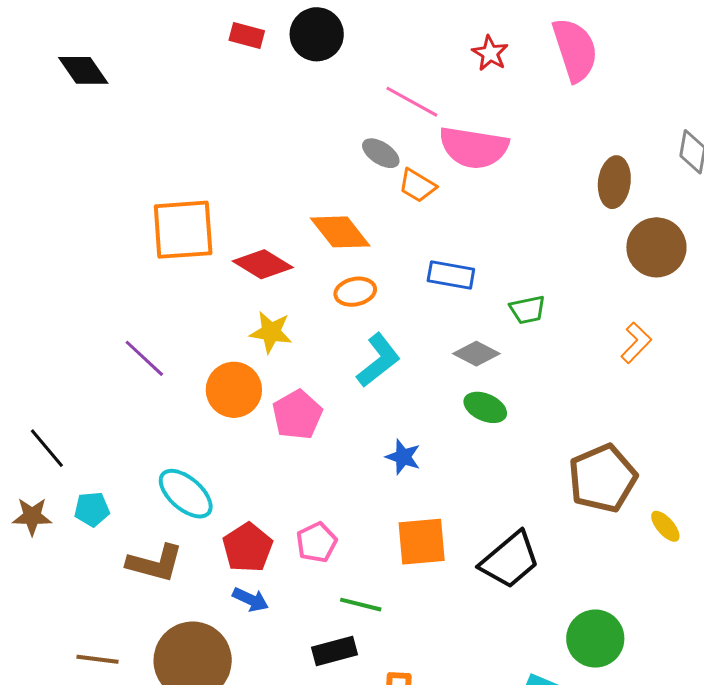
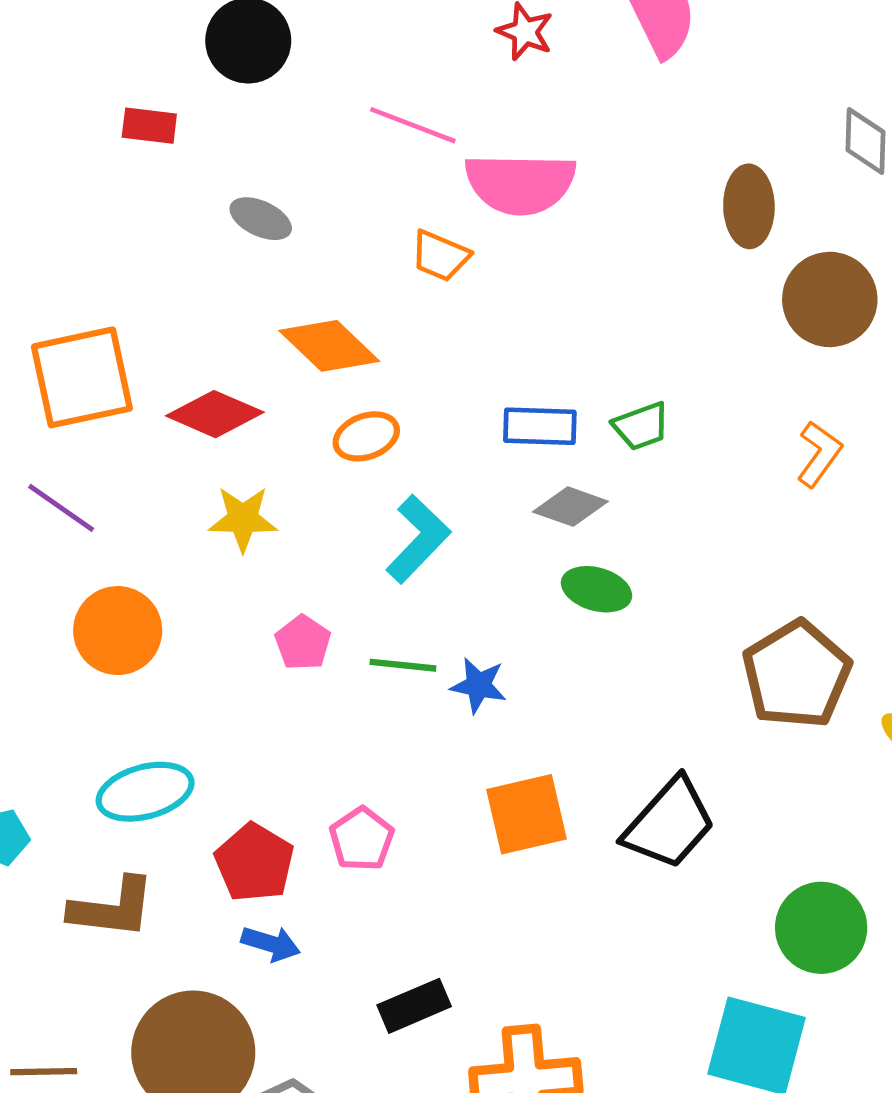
red rectangle: (247, 36) -> (149, 126), moved
gray ellipse: (381, 153) -> (261, 219), moved
blue rectangle: (451, 275) -> (540, 426), moved
purple line: (144, 358) -> (61, 508), moved
orange circle: (234, 390) -> (118, 631), moved
pink pentagon: (297, 415) -> (303, 643), size x0.7
cyan ellipse: (186, 494) -> (145, 792), turned -48
green line: (361, 605) -> (403, 665), moved

